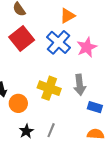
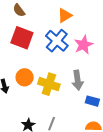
red square: (22, 39) -> (22, 38), turned -30
orange circle: (18, 103) -> (25, 77), moved

